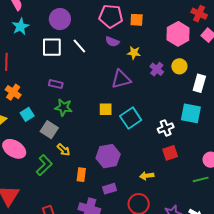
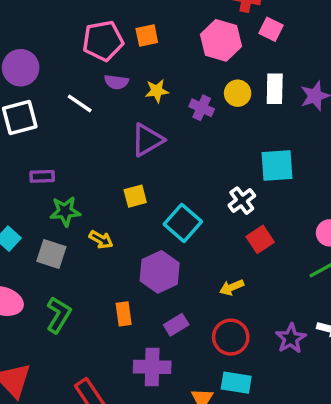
white line: (79, 46) -> (80, 103), moved
white rectangle: (199, 83) -> (275, 89), moved
cyan square: (131, 118) -> (183, 223), moved
yellow arrow: (64, 150) -> (101, 240), moved

